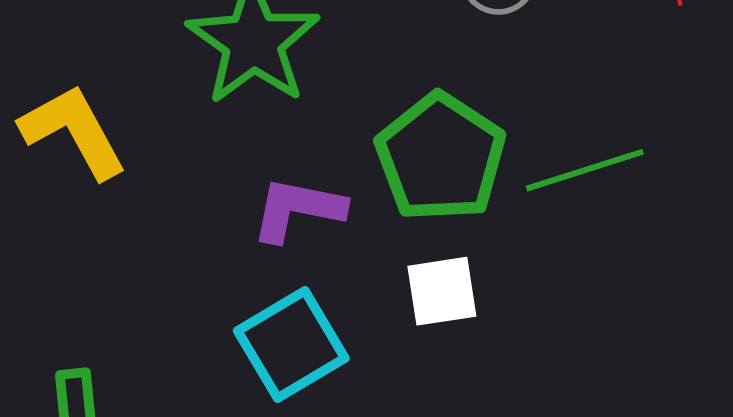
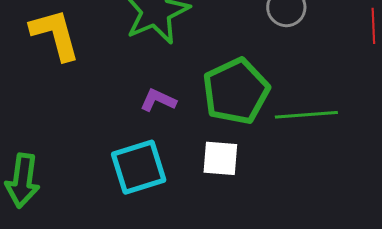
purple L-shape: (298, 209) -> (158, 100), size x0.7

